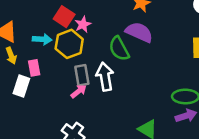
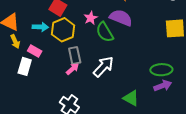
pink star: (83, 24) -> (91, 18), moved
pink rectangle: (34, 68) -> (35, 51), turned -48
white arrow: (105, 77) -> (103, 67), moved, turned 55

